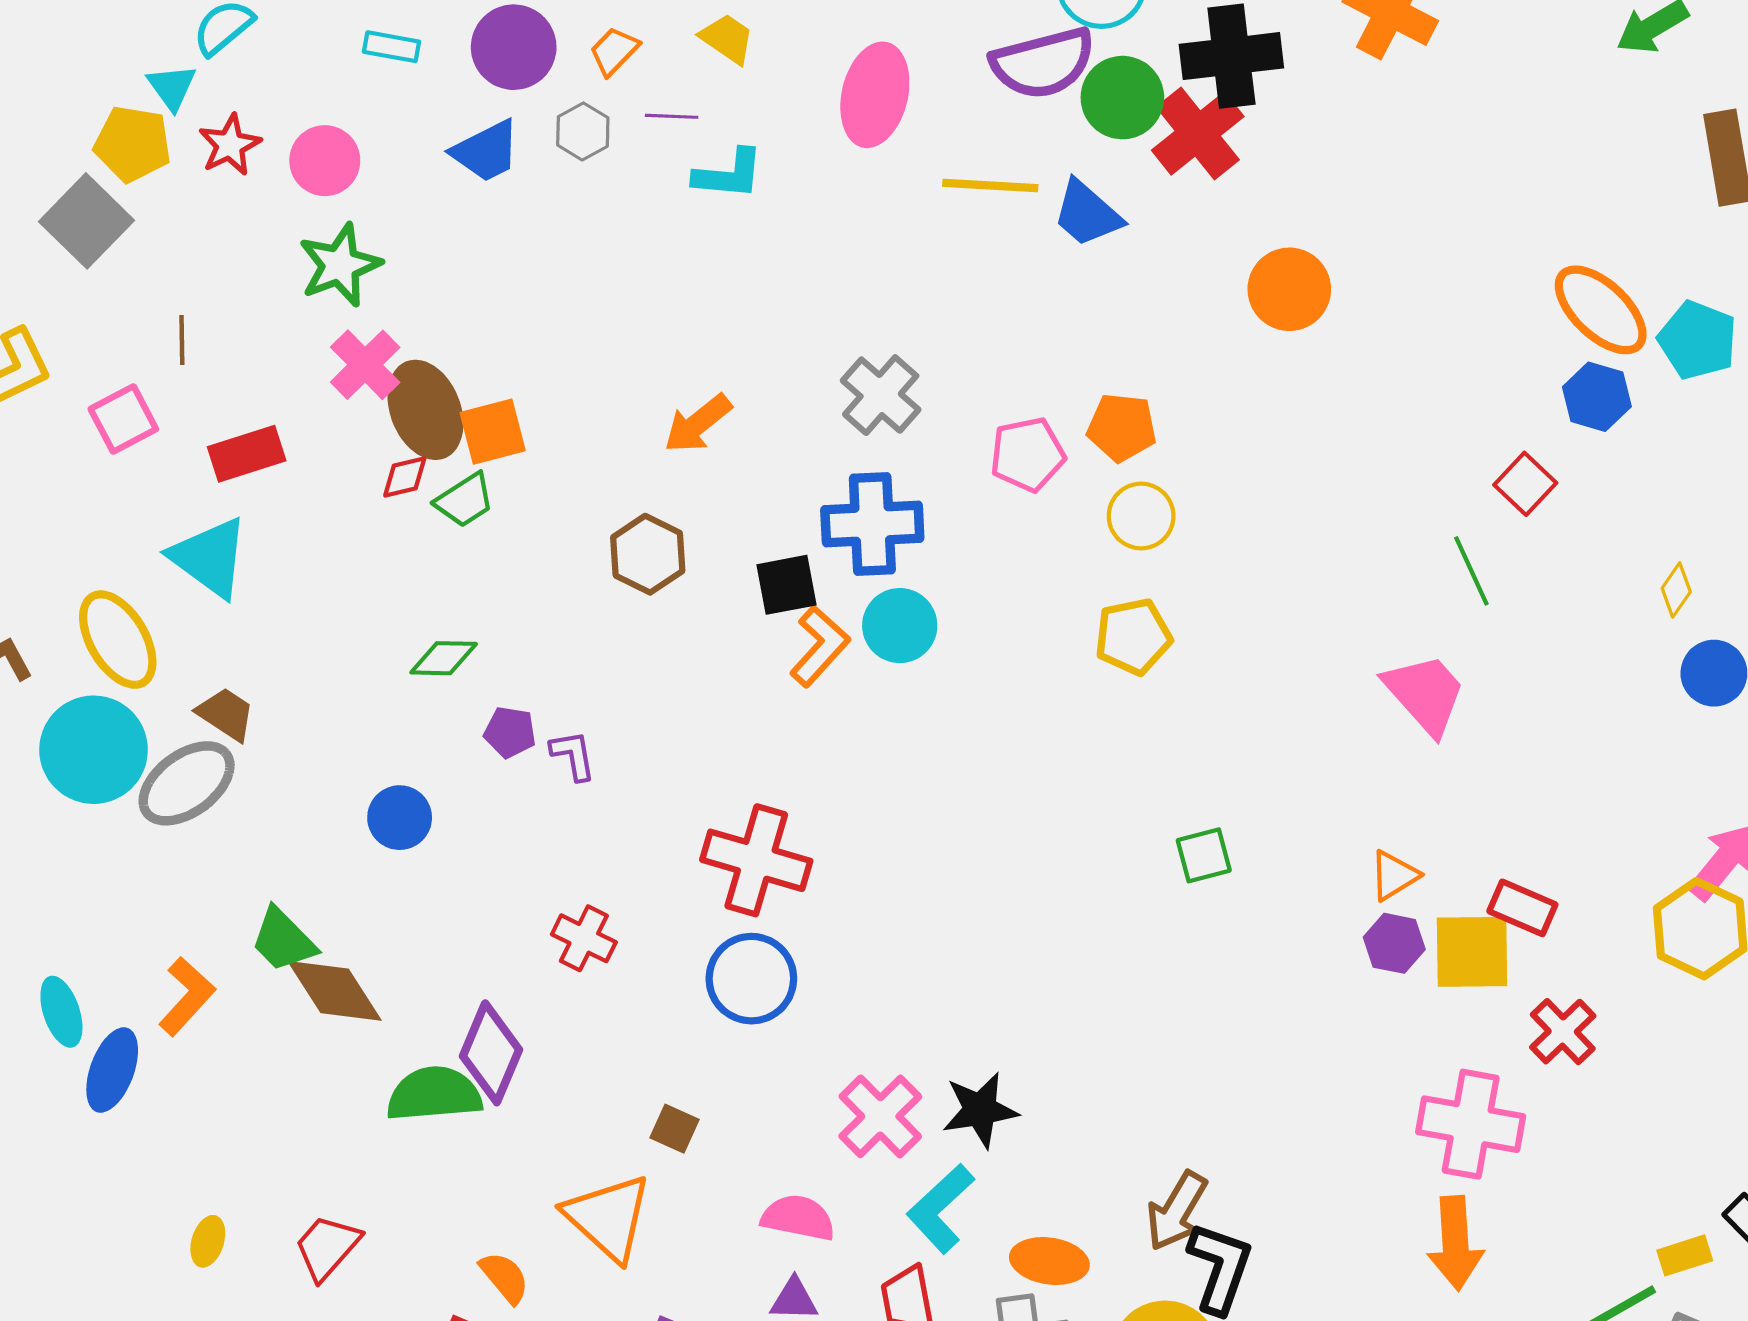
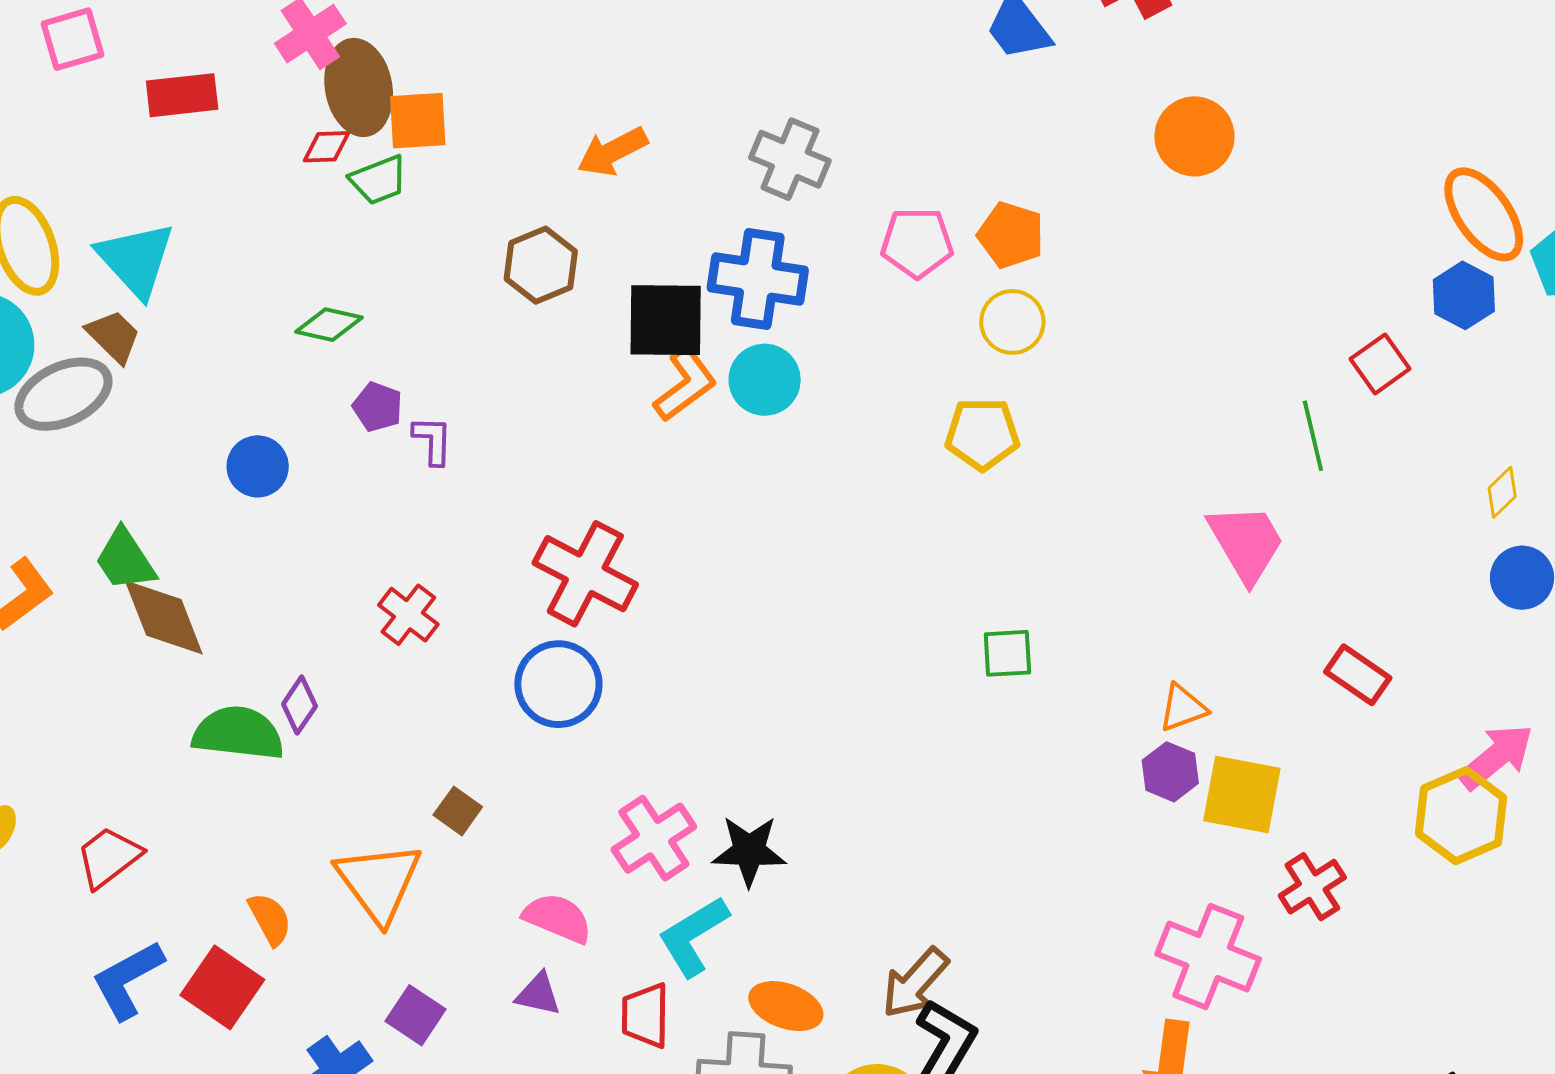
gray cross: (881, 395) -> (790, 159), turned -30
cyan triangle: (210, 557) -> (136, 260), moved
black square: (786, 585) -> (666, 320), size x1.4
red rectangle: (1522, 908) -> (1358, 675), moved
purple diamond: (491, 1053) -> (299, 705), size x0.6

